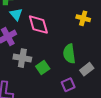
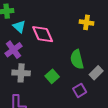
gray cross: (22, 58) -> (21, 73), moved

